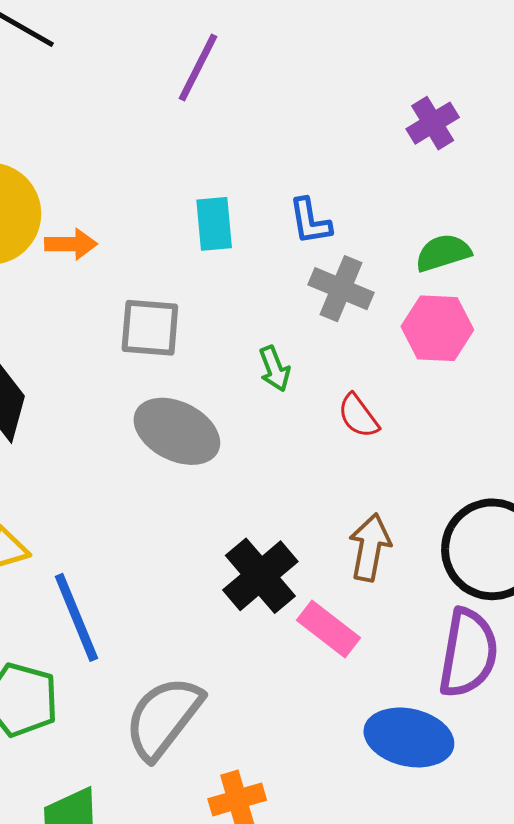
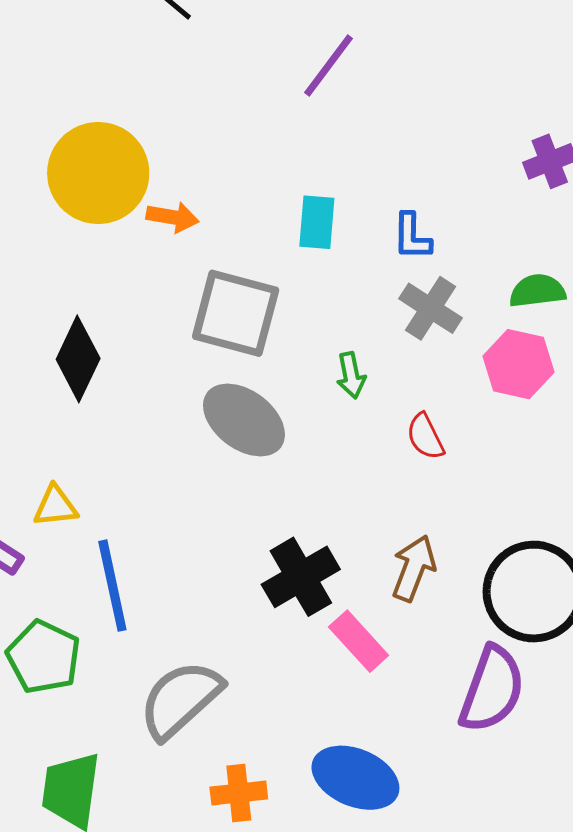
gray square: (150, 328) -> (236, 313), size x1.4
blue ellipse: (409, 737) -> (355, 778), moved

